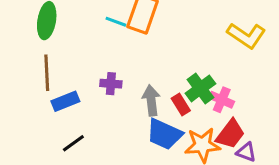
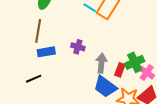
red rectangle: (181, 105) -> (120, 70), turned 40
black line: (73, 143) -> (34, 79), moved

